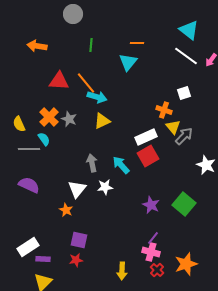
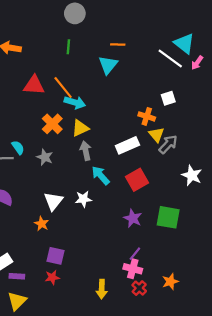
gray circle: (73, 14) -> (75, 13), moved
cyan triangle: (189, 30) -> (184, 43), moved
orange cross: (49, 117) -> (52, 124), moved
gray star: (69, 119) -> (45, 157), moved
red square: (148, 156) -> (137, 180), moved
gray arrow: (92, 163) -> (86, 151), moved
green square: (184, 204) -> (168, 217), turned -30
orange star: (186, 264) -> (170, 282), size x0.7

